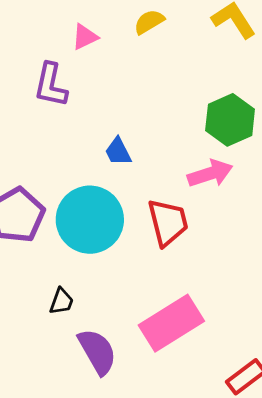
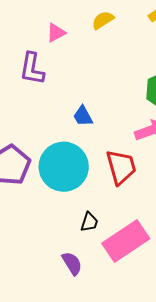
black trapezoid: (61, 301) -> (89, 222), moved
purple semicircle: (97, 352) -> (72, 263), size x0.7

